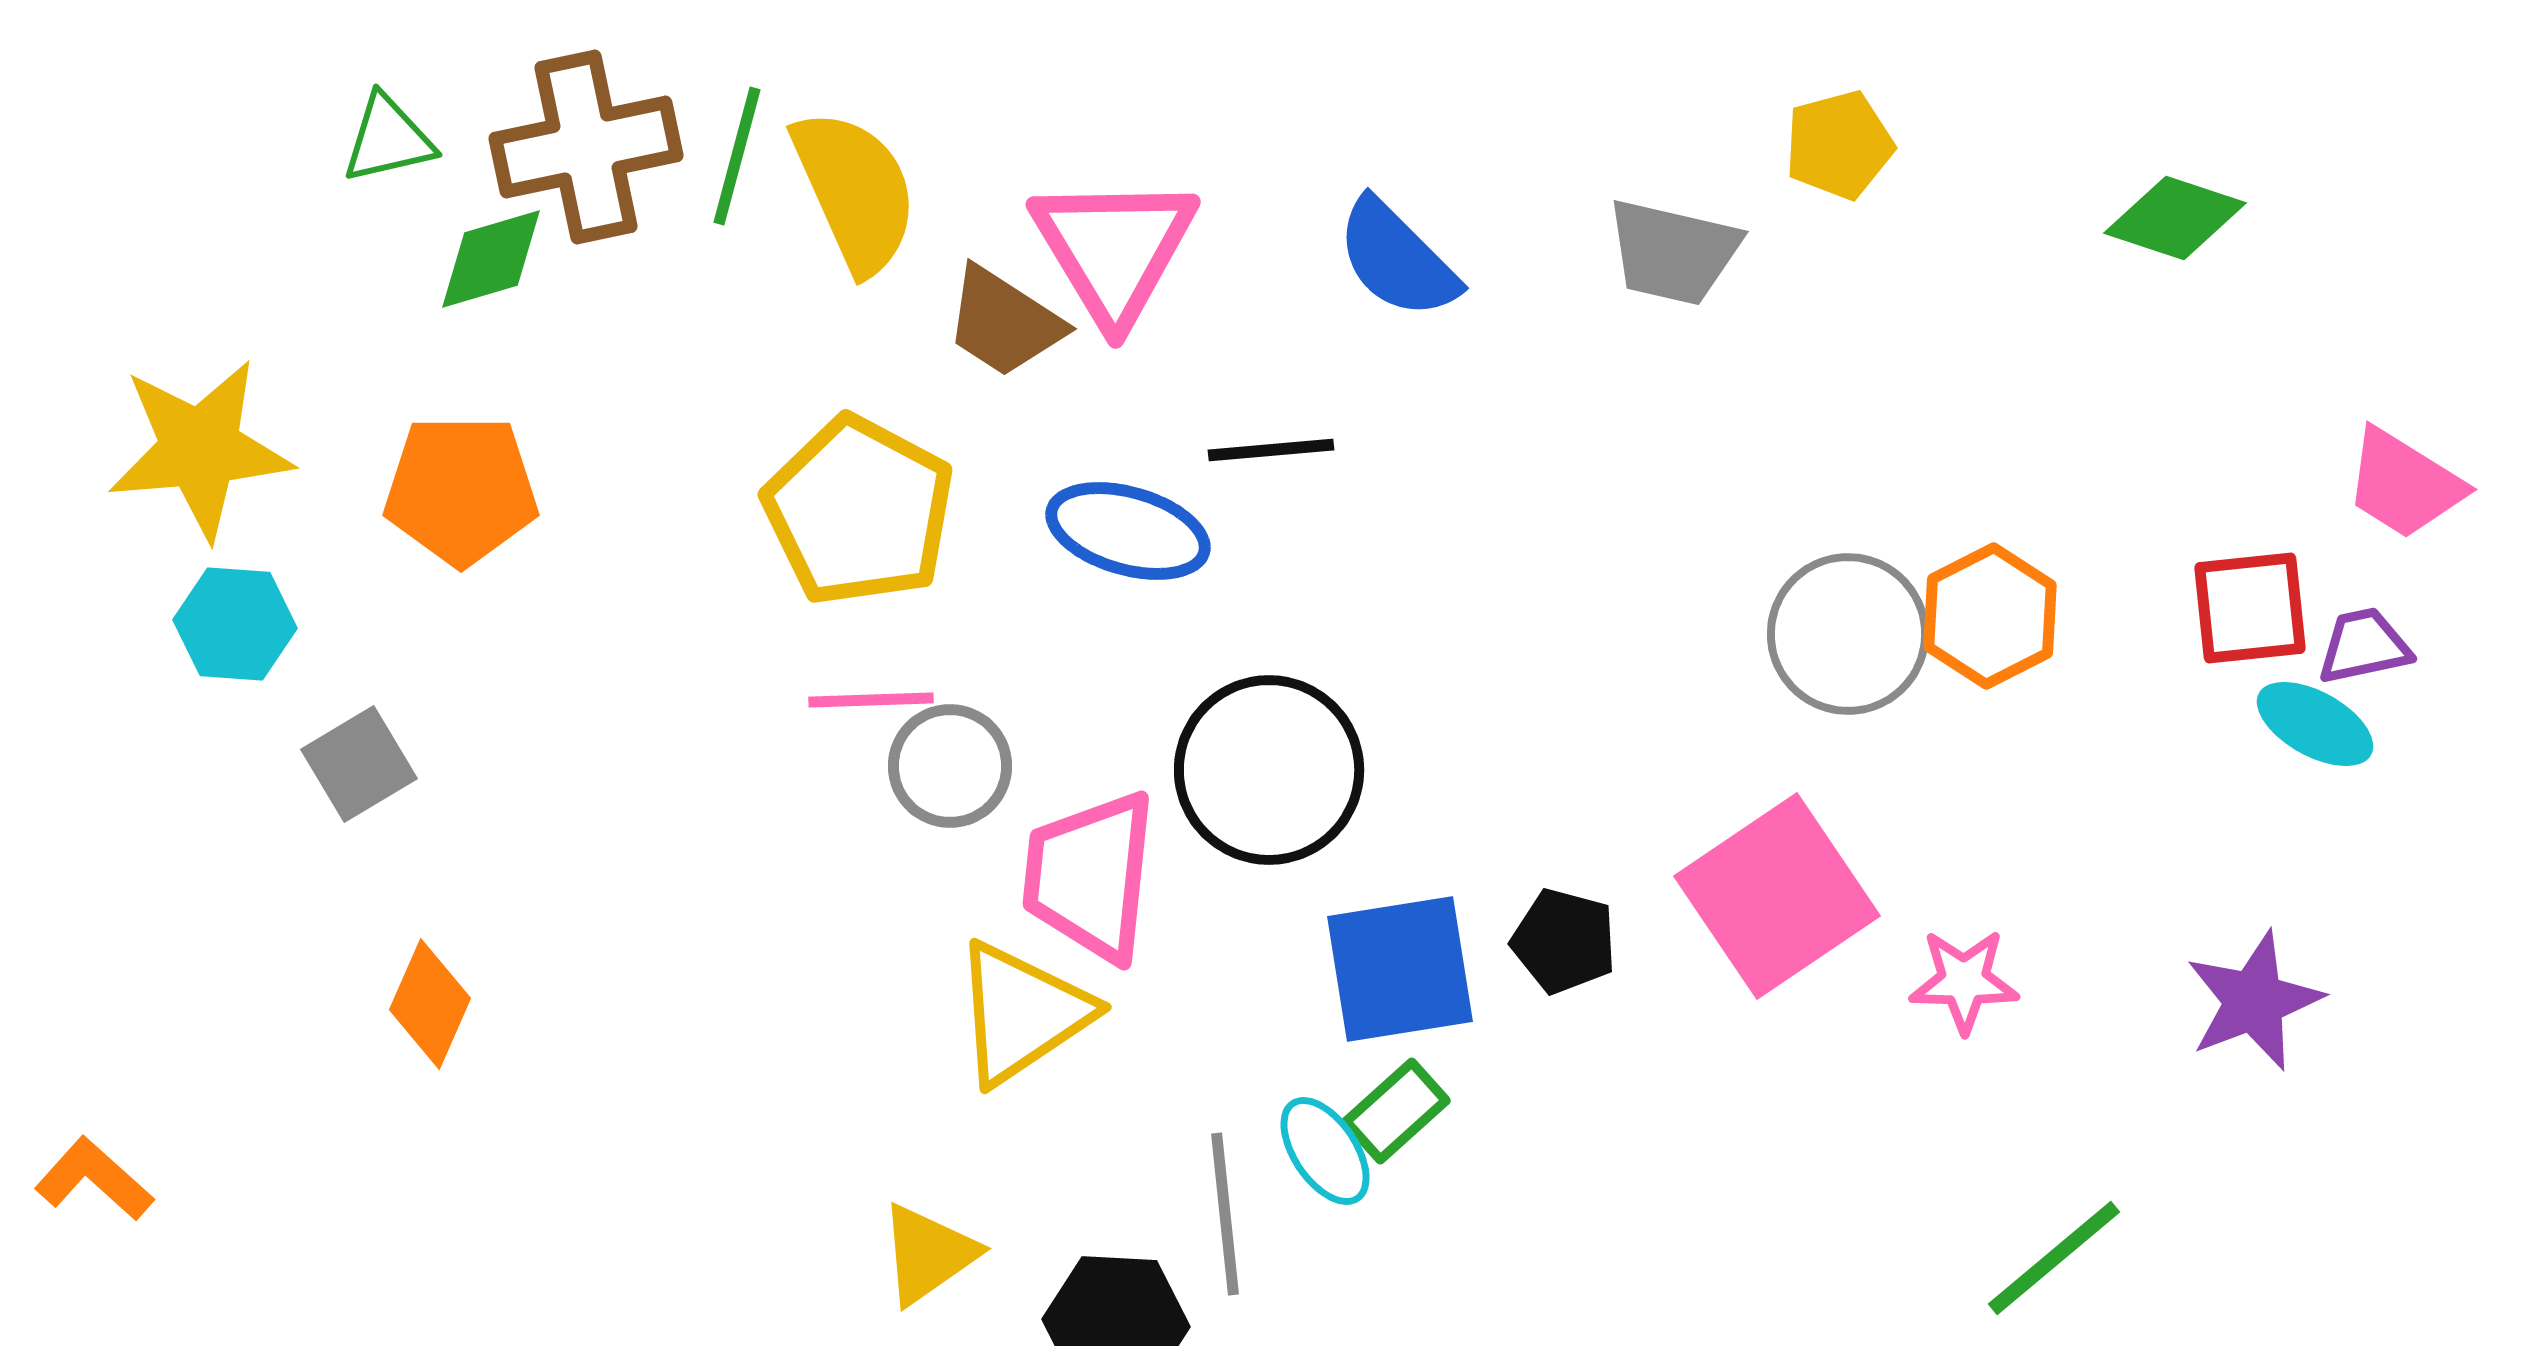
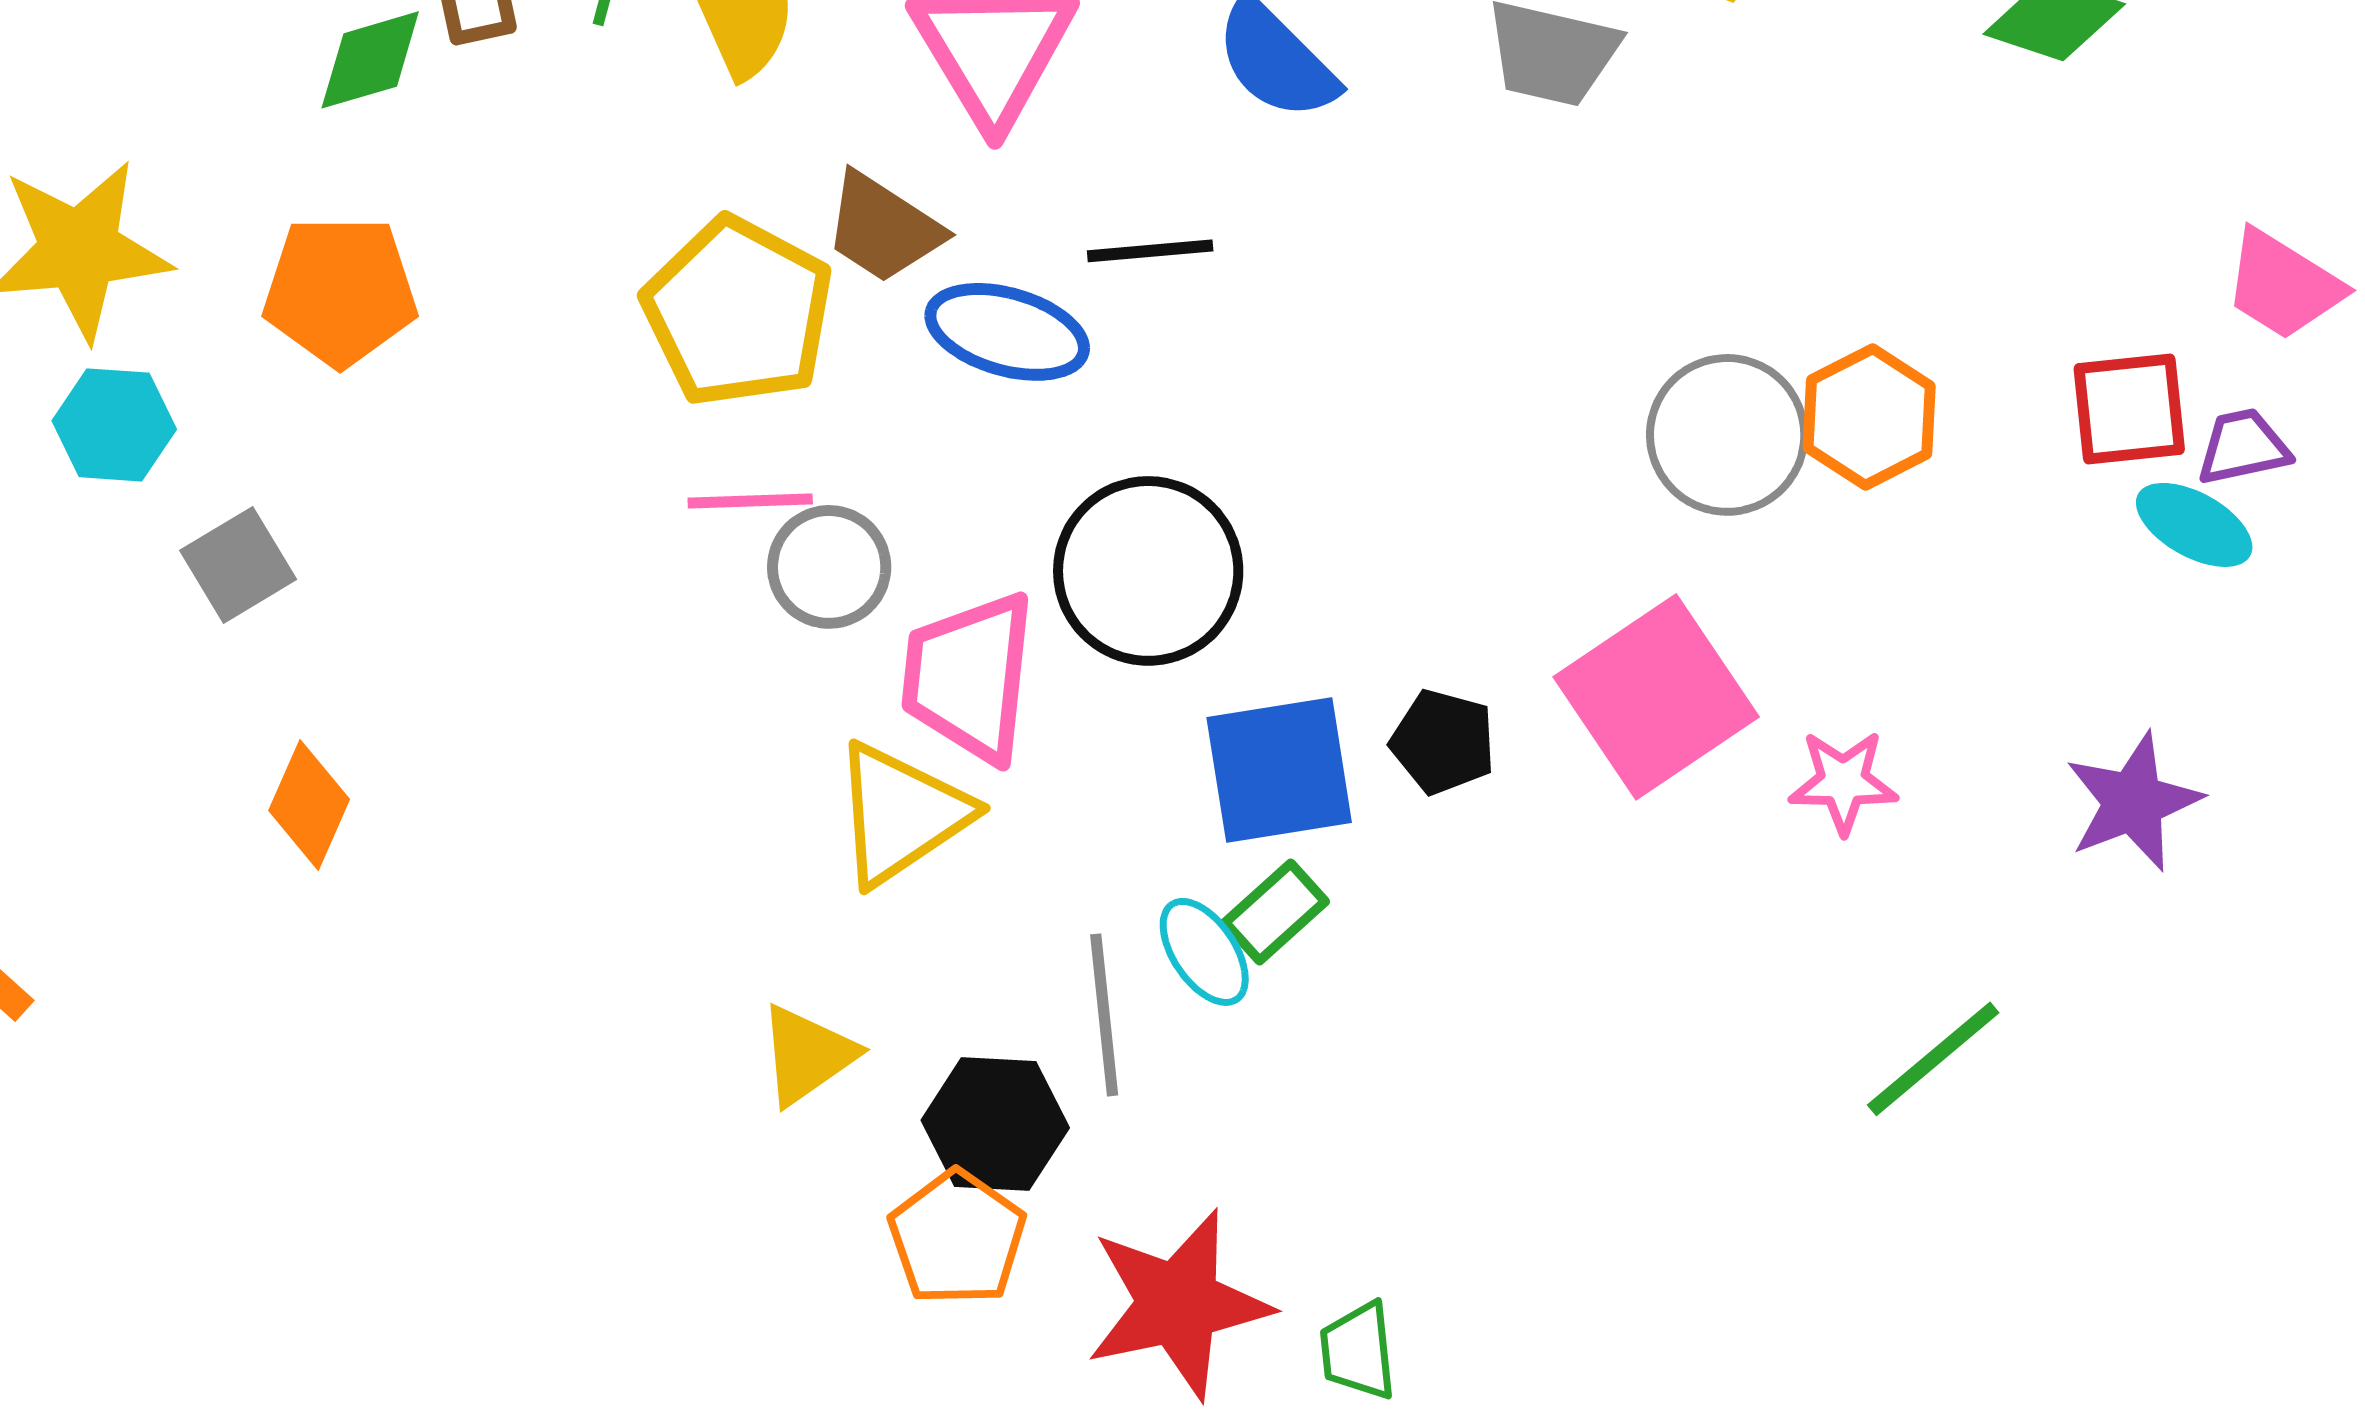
brown trapezoid: (1004, 322) -> (883, 228), moved

